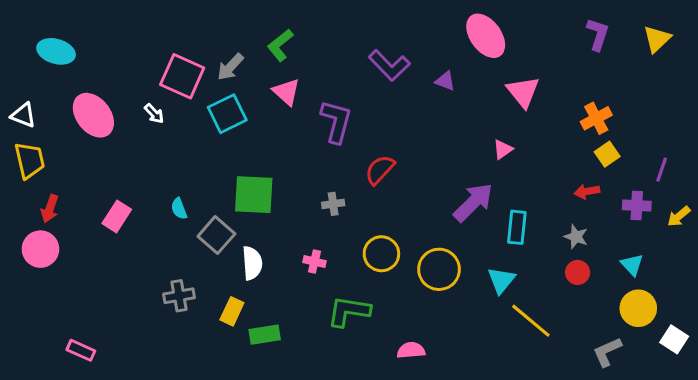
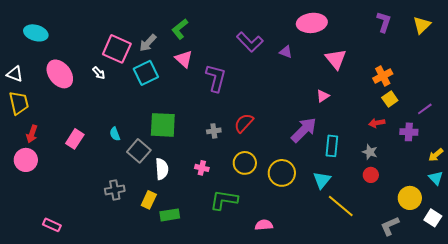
pink ellipse: (486, 36) -> (312, 23), turned -60
red semicircle: (380, 170) -> (244, 123), moved
purple line: (662, 170) -> (425, 109), turned 35
yellow arrow: (679, 216) -> (436, 155), moved
cyan triangle: (632, 265) -> (436, 178), moved

